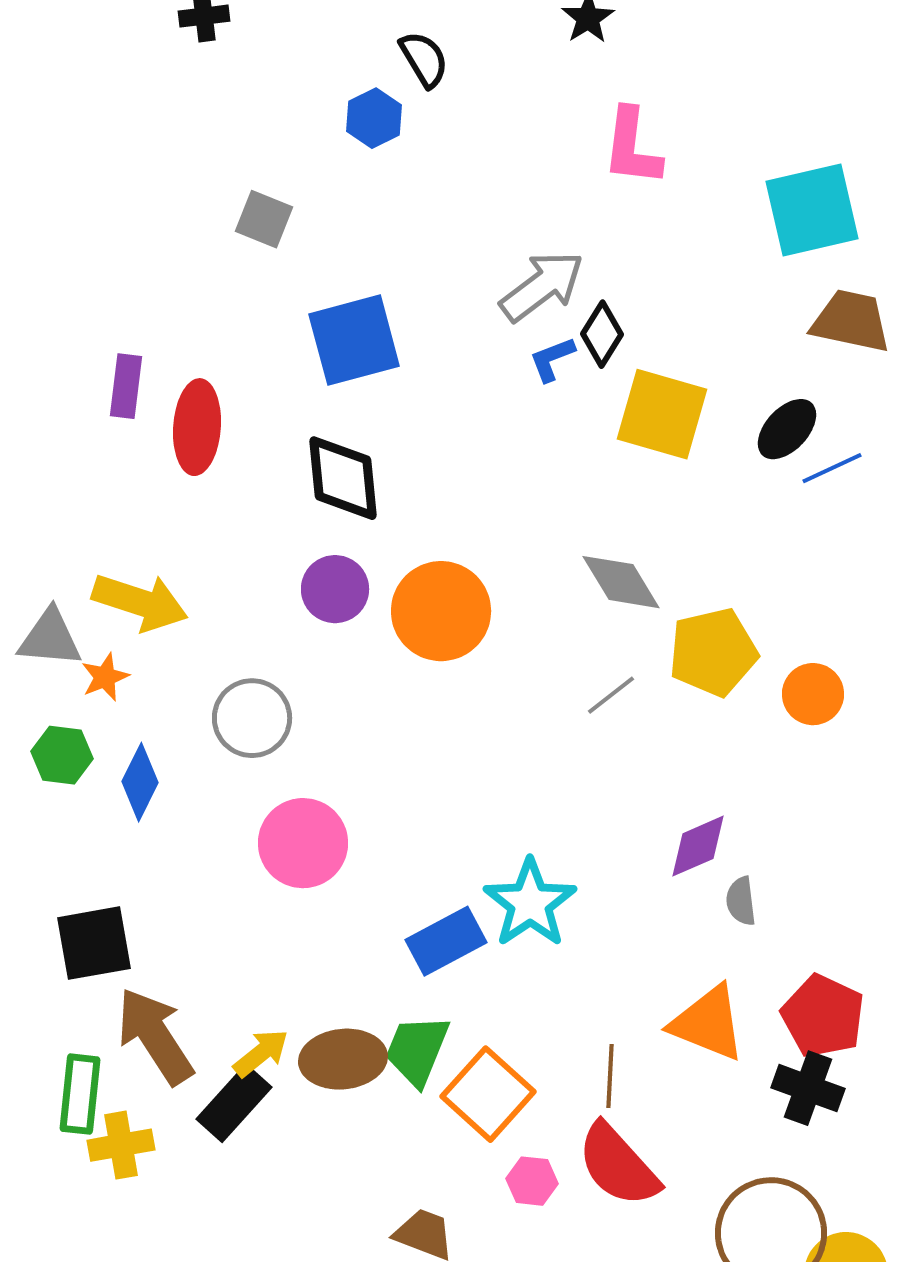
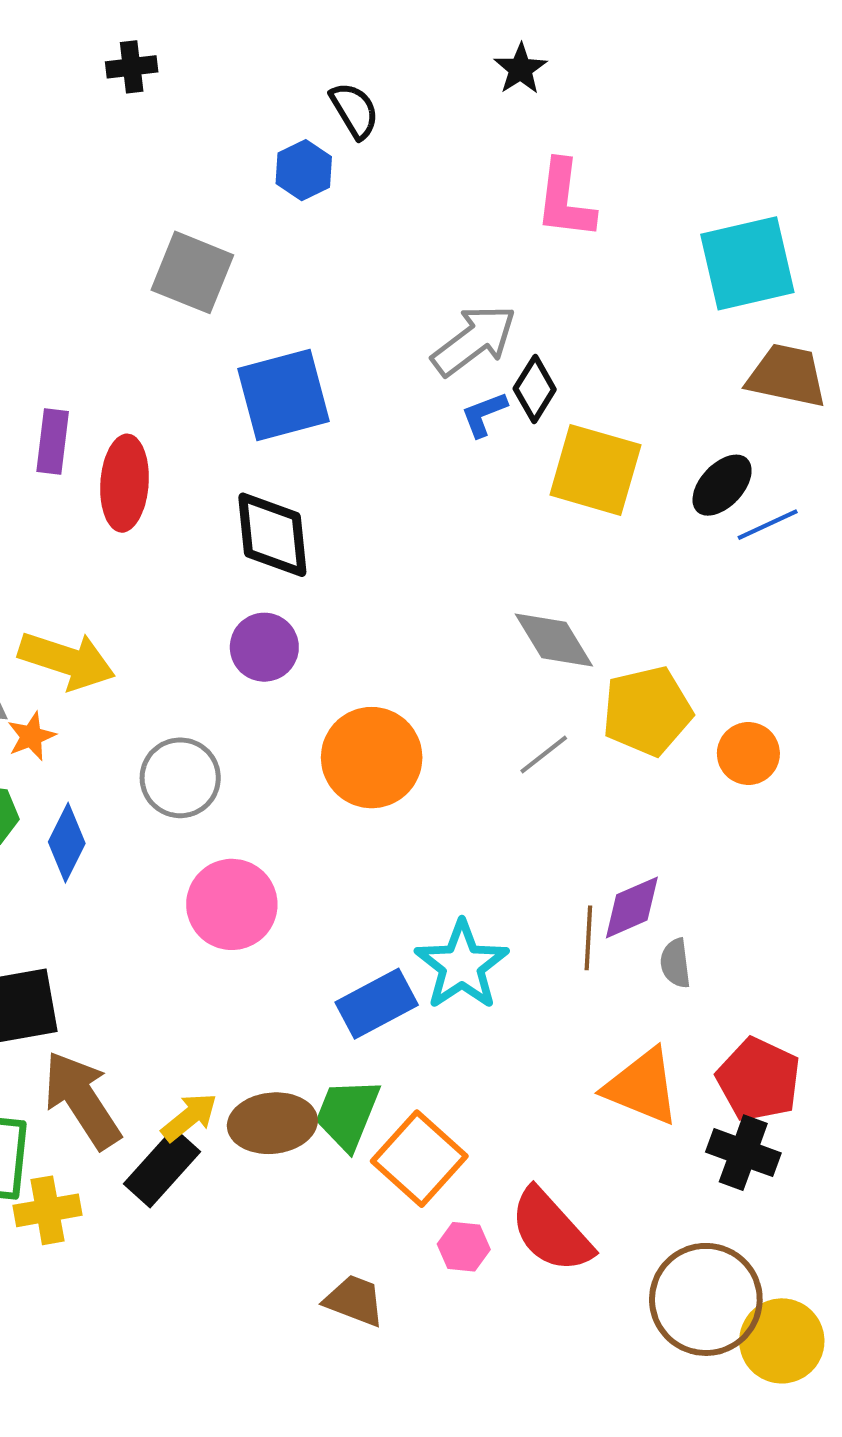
gray square: (264, 219) -> (192, 272), size x1.4
orange circle: (441, 611) -> (372, 758), moved
brown line: (610, 1076) -> (588, 938), moved

